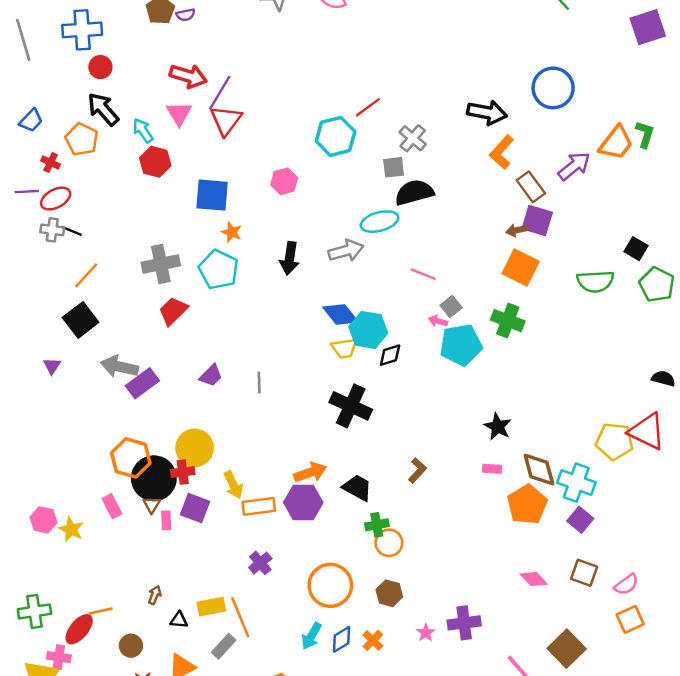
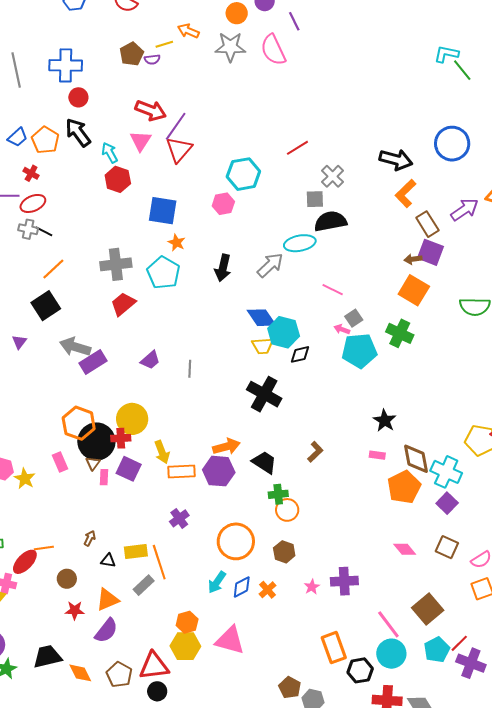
cyan hexagon: (336, 136) -> (243, 174), moved
orange pentagon: (82, 139) -> (45, 140), moved
gray arrow: (346, 251) -> (270, 265), turned -32

